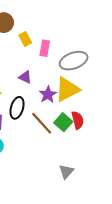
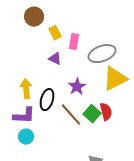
purple triangle: (25, 77) -> (55, 59), moved
yellow triangle: (67, 89) -> (115, 79), moved

